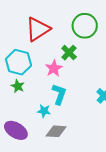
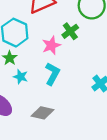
cyan star: (44, 111) -> (21, 77), moved

